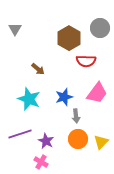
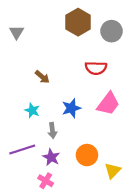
brown hexagon: (69, 38) -> (78, 22), moved
cyan star: (29, 99) -> (32, 110), size x0.6
gray arrow: (76, 116) -> (52, 130), moved
yellow triangle: (101, 142) -> (113, 171), moved

